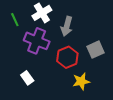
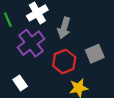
purple cross: (37, 41) -> (31, 43), turned 30

